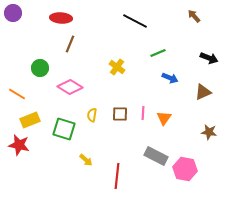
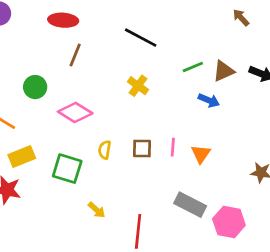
black line: (135, 21) -> (141, 38), moved
brown triangle: (203, 92) -> (224, 71), moved

